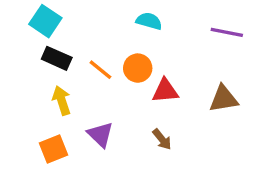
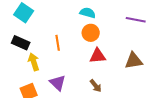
black rectangle: (57, 58) -> (21, 43), moved
orange circle: (138, 68) -> (91, 33), moved
orange line: (100, 70) -> (58, 43), turned 42

